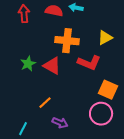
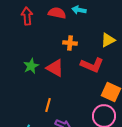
orange cross: (67, 41) -> (70, 43), size x0.6
orange line: (45, 103) -> (48, 105), turned -32

